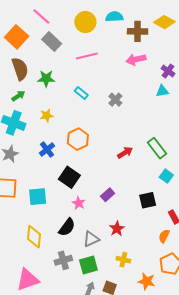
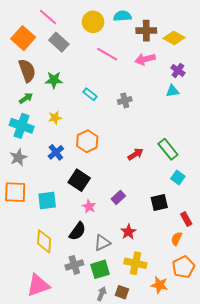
yellow diamond: (164, 22) -> (174, 38), moved
pink line: (87, 56) -> (107, 54), moved, turned 45
gray cross: (115, 100) -> (125, 100), turned 32
yellow cross: (123, 260) -> (135, 263), size x1.5

